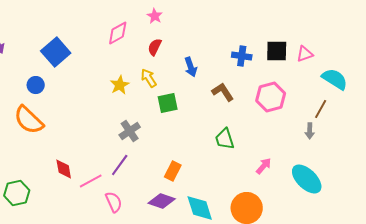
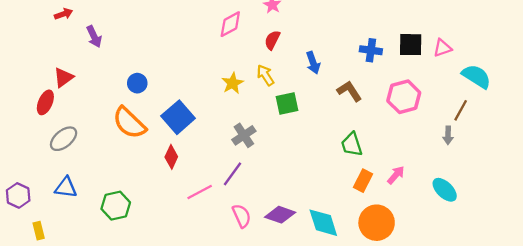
blue square: (56, 52) -> (178, 117), moved
red diamond: (64, 169) -> (171, 157), moved, turned 35
orange rectangle: (173, 171) -> (363, 181), moved
cyan ellipse: (307, 179) -> (445, 190), size x0.7
pink semicircle: (114, 202) -> (242, 216), moved

